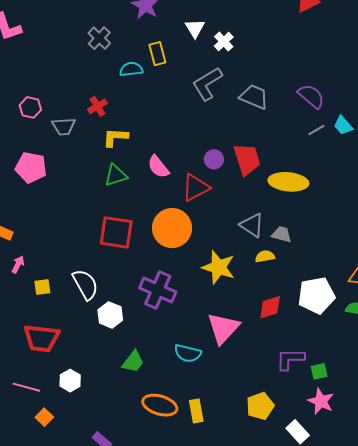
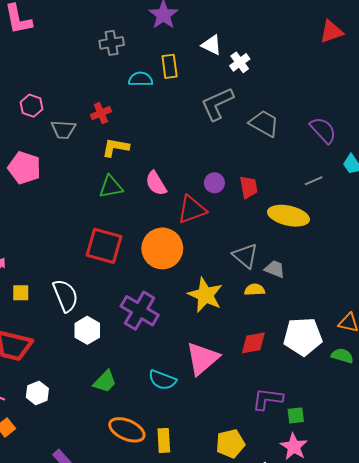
white triangle: (195, 28) -> (212, 45), turned -40
gray cross: (99, 38) -> (112, 43), turned 30
gray line: (316, 130) -> (314, 181), moved
red trapezoid: (247, 159) -> (249, 187), size x0.7

